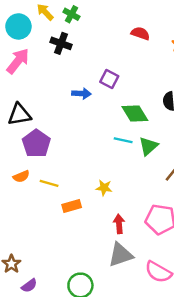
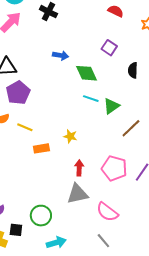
purple square: (109, 79) -> (109, 48), moved
green diamond: (135, 113) -> (86, 73), moved

